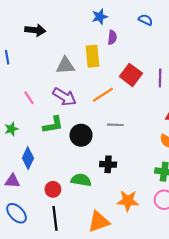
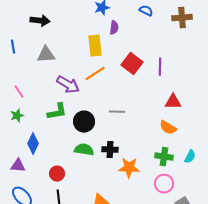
gray triangle: (65, 66) -> (46, 55), moved
orange line: (103, 95) -> (95, 74), moved
pink line: (29, 98) -> (19, 92), moved
green semicircle: (81, 180) -> (84, 150), moved
orange star: (128, 201) -> (129, 168), moved

